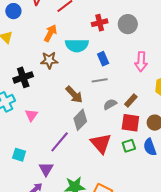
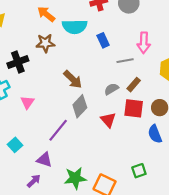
orange arrow: (50, 33) -> (46, 14), turned -78
gray line: (100, 80) -> (125, 61), moved
red triangle: (101, 143) -> (108, 120), moved, size x0.7
green square: (129, 146) -> (139, 171), moved
cyan square: (19, 155) -> (15, 145), turned 32
purple triangle: (46, 169) -> (44, 160), turned -42

